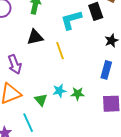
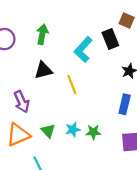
cyan L-shape: (71, 20) -> (83, 50), turned -30
green triangle: (41, 100) -> (48, 131), moved

